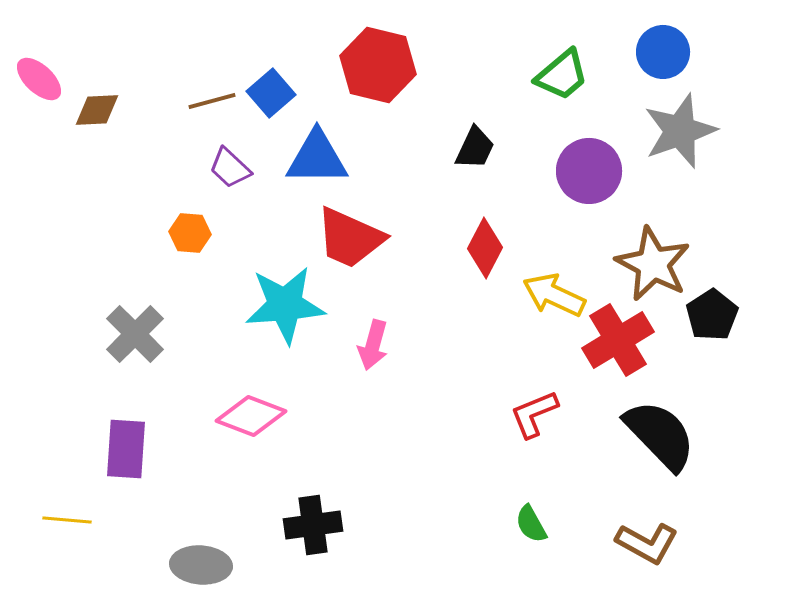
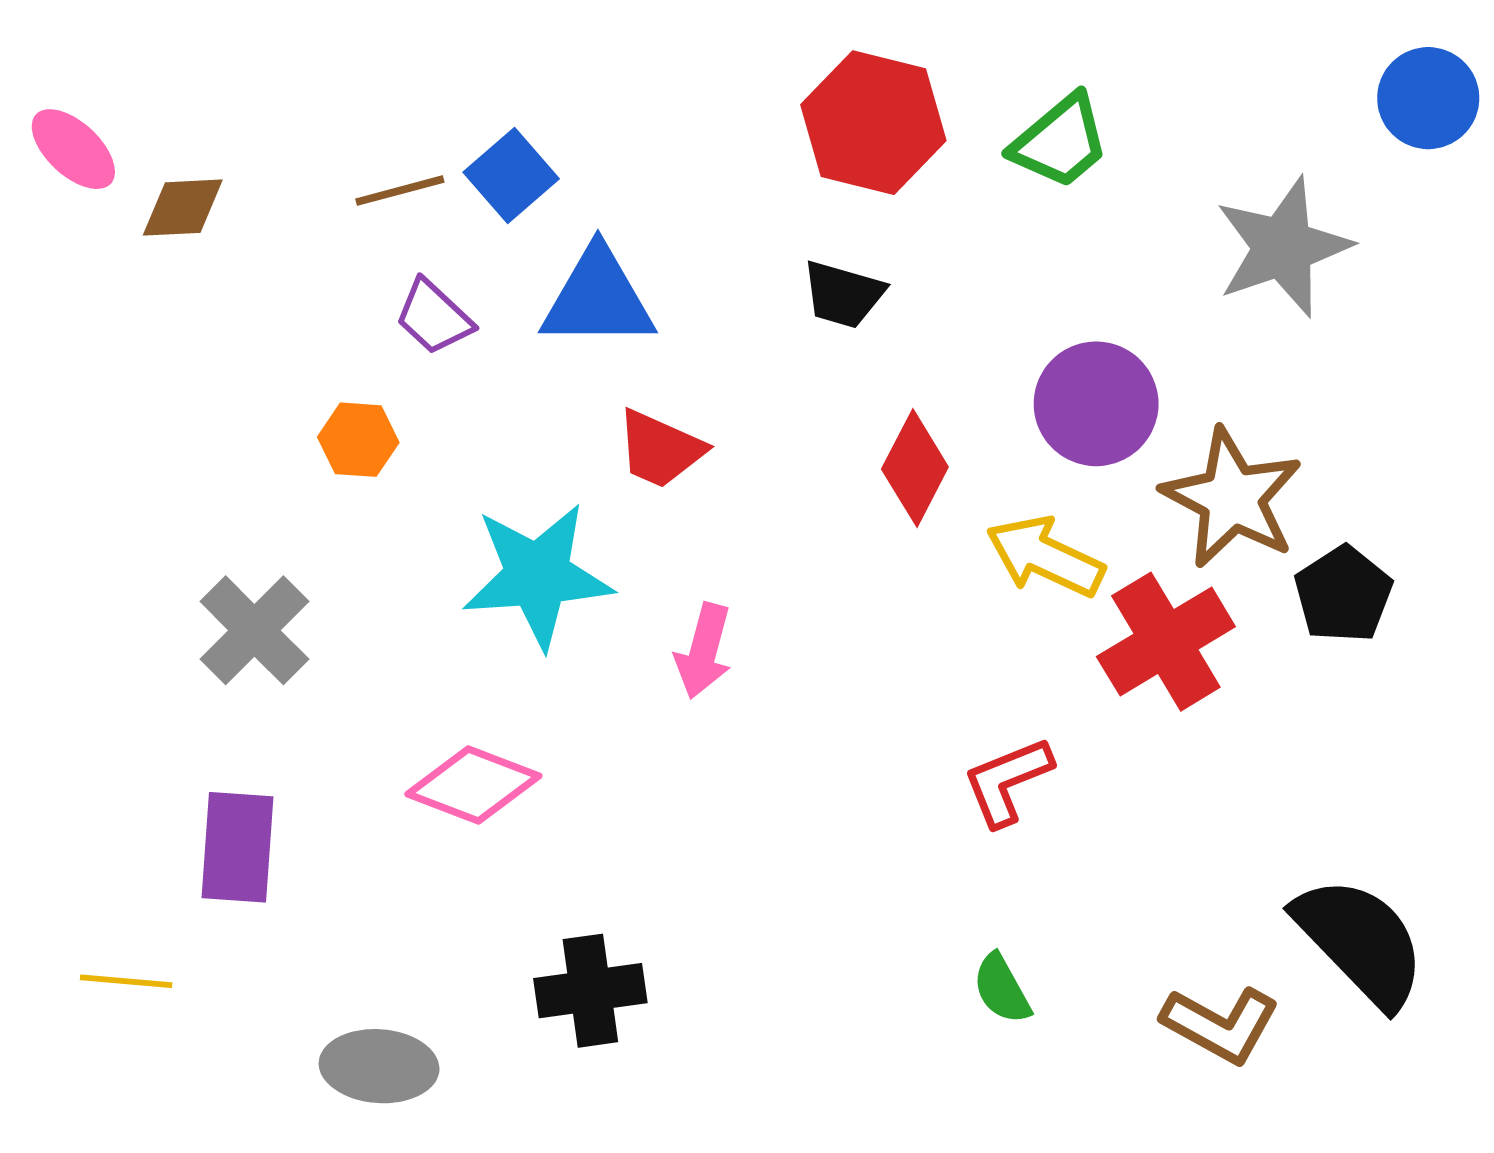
blue circle: (663, 52) -> (1428, 98), moved
red hexagon: (378, 65) -> (873, 123), moved
black trapezoid: (475, 148) -> (843, 294), moved, turned 81
purple circle: (589, 171) -> (1096, 404), moved
red trapezoid: (350, 238) -> (660, 449), size x0.7
black semicircle: (660, 435) -> (1360, 942), moved

